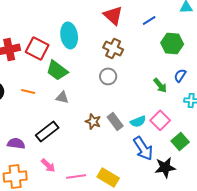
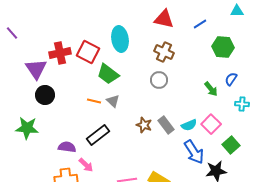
red triangle: (113, 15) -> (164, 19), turned -30
orange line: (28, 91) -> (94, 101), moved
gray triangle: (62, 97) -> (113, 101), turned 32
pink arrow: (48, 165) -> (86, 165), moved

